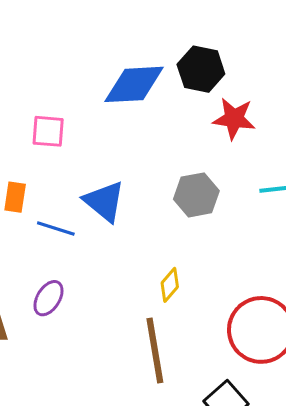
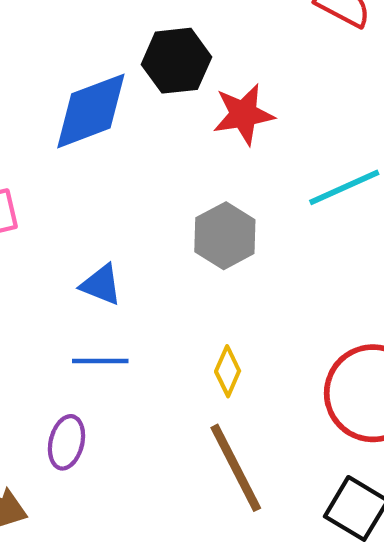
blue triangle: (104, 201) -> (101, 285), size x0.7
blue line: (56, 228) -> (100, 361), moved

